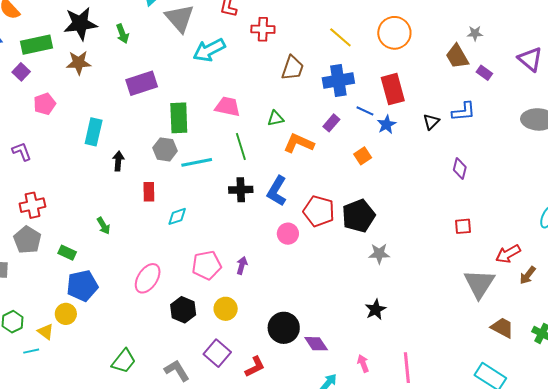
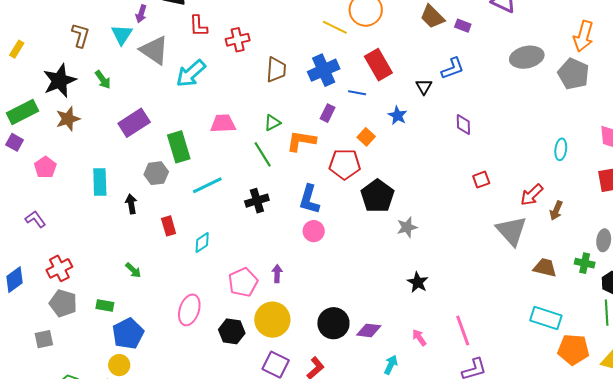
yellow line: (340, 37) -> (335, 27), moved
blue star: (387, 125) -> (398, 115), moved
green line: (241, 146) -> (263, 154), moved
gray hexagon: (165, 149) -> (156, 173), moved
blue L-shape: (277, 191) -> (309, 199), moved
red pentagon: (319, 211) -> (345, 164), moved
yellow circle: (226, 309) -> (272, 320), size x1.5
purple diamond: (316, 344) -> (369, 330), turned -35

